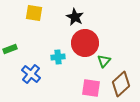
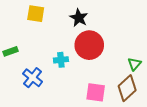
green triangle: (104, 61) -> (134, 64), moved

